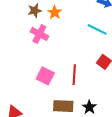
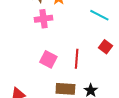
pink cross: (39, 34) -> (43, 19), turned -36

